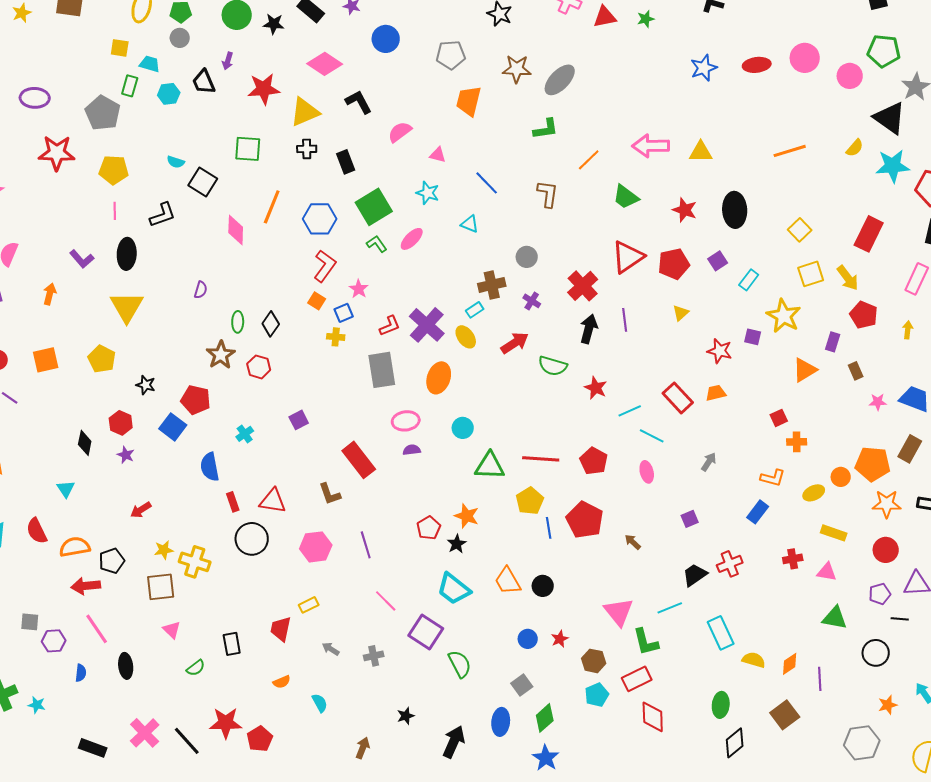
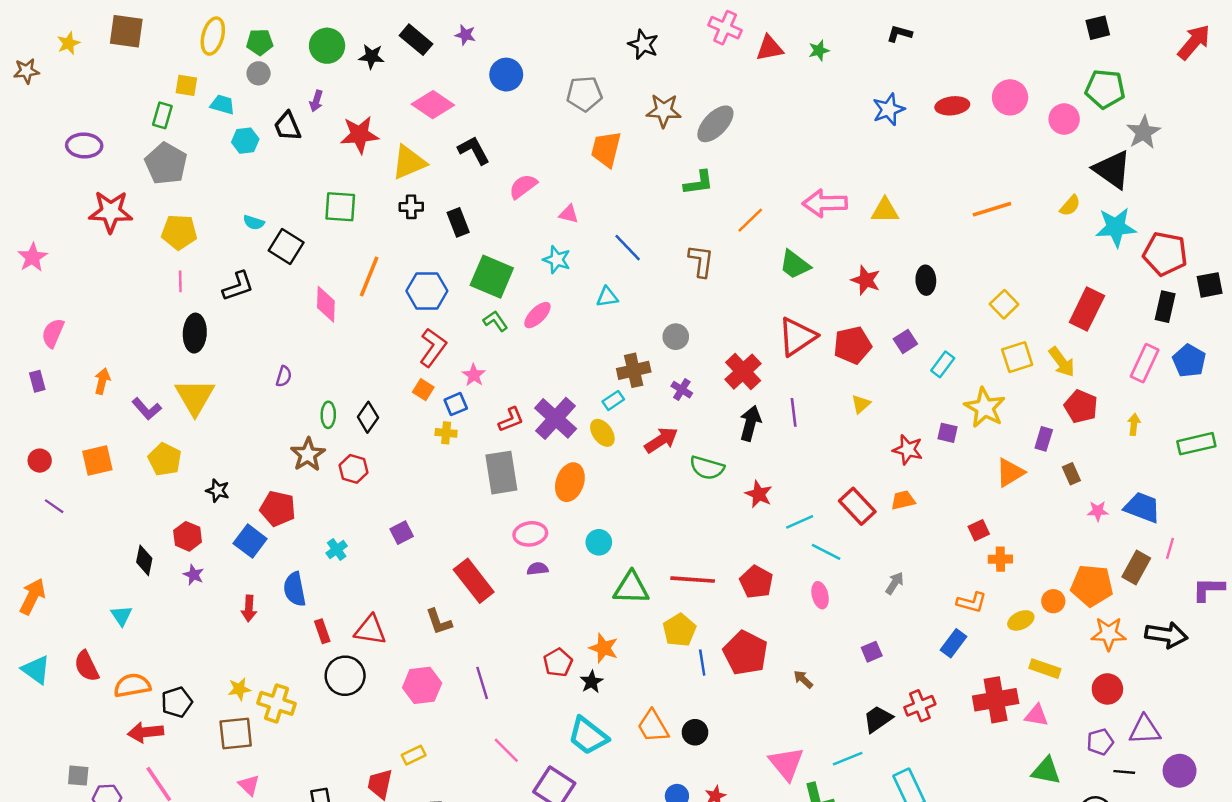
green rectangle: (130, 86) -> (162, 115), moved
green square: (374, 207) -> (492, 277), turned -36
black ellipse: (735, 210) -> (926, 280), size x0.7
cyan triangle: (470, 224) -> (607, 297), turned -30
purple L-shape: (82, 259) -> (147, 409), moved
red arrow: (141, 510) -> (249, 608), moved, turned -55
red cross: (793, 559) -> (996, 700), size x1.8

